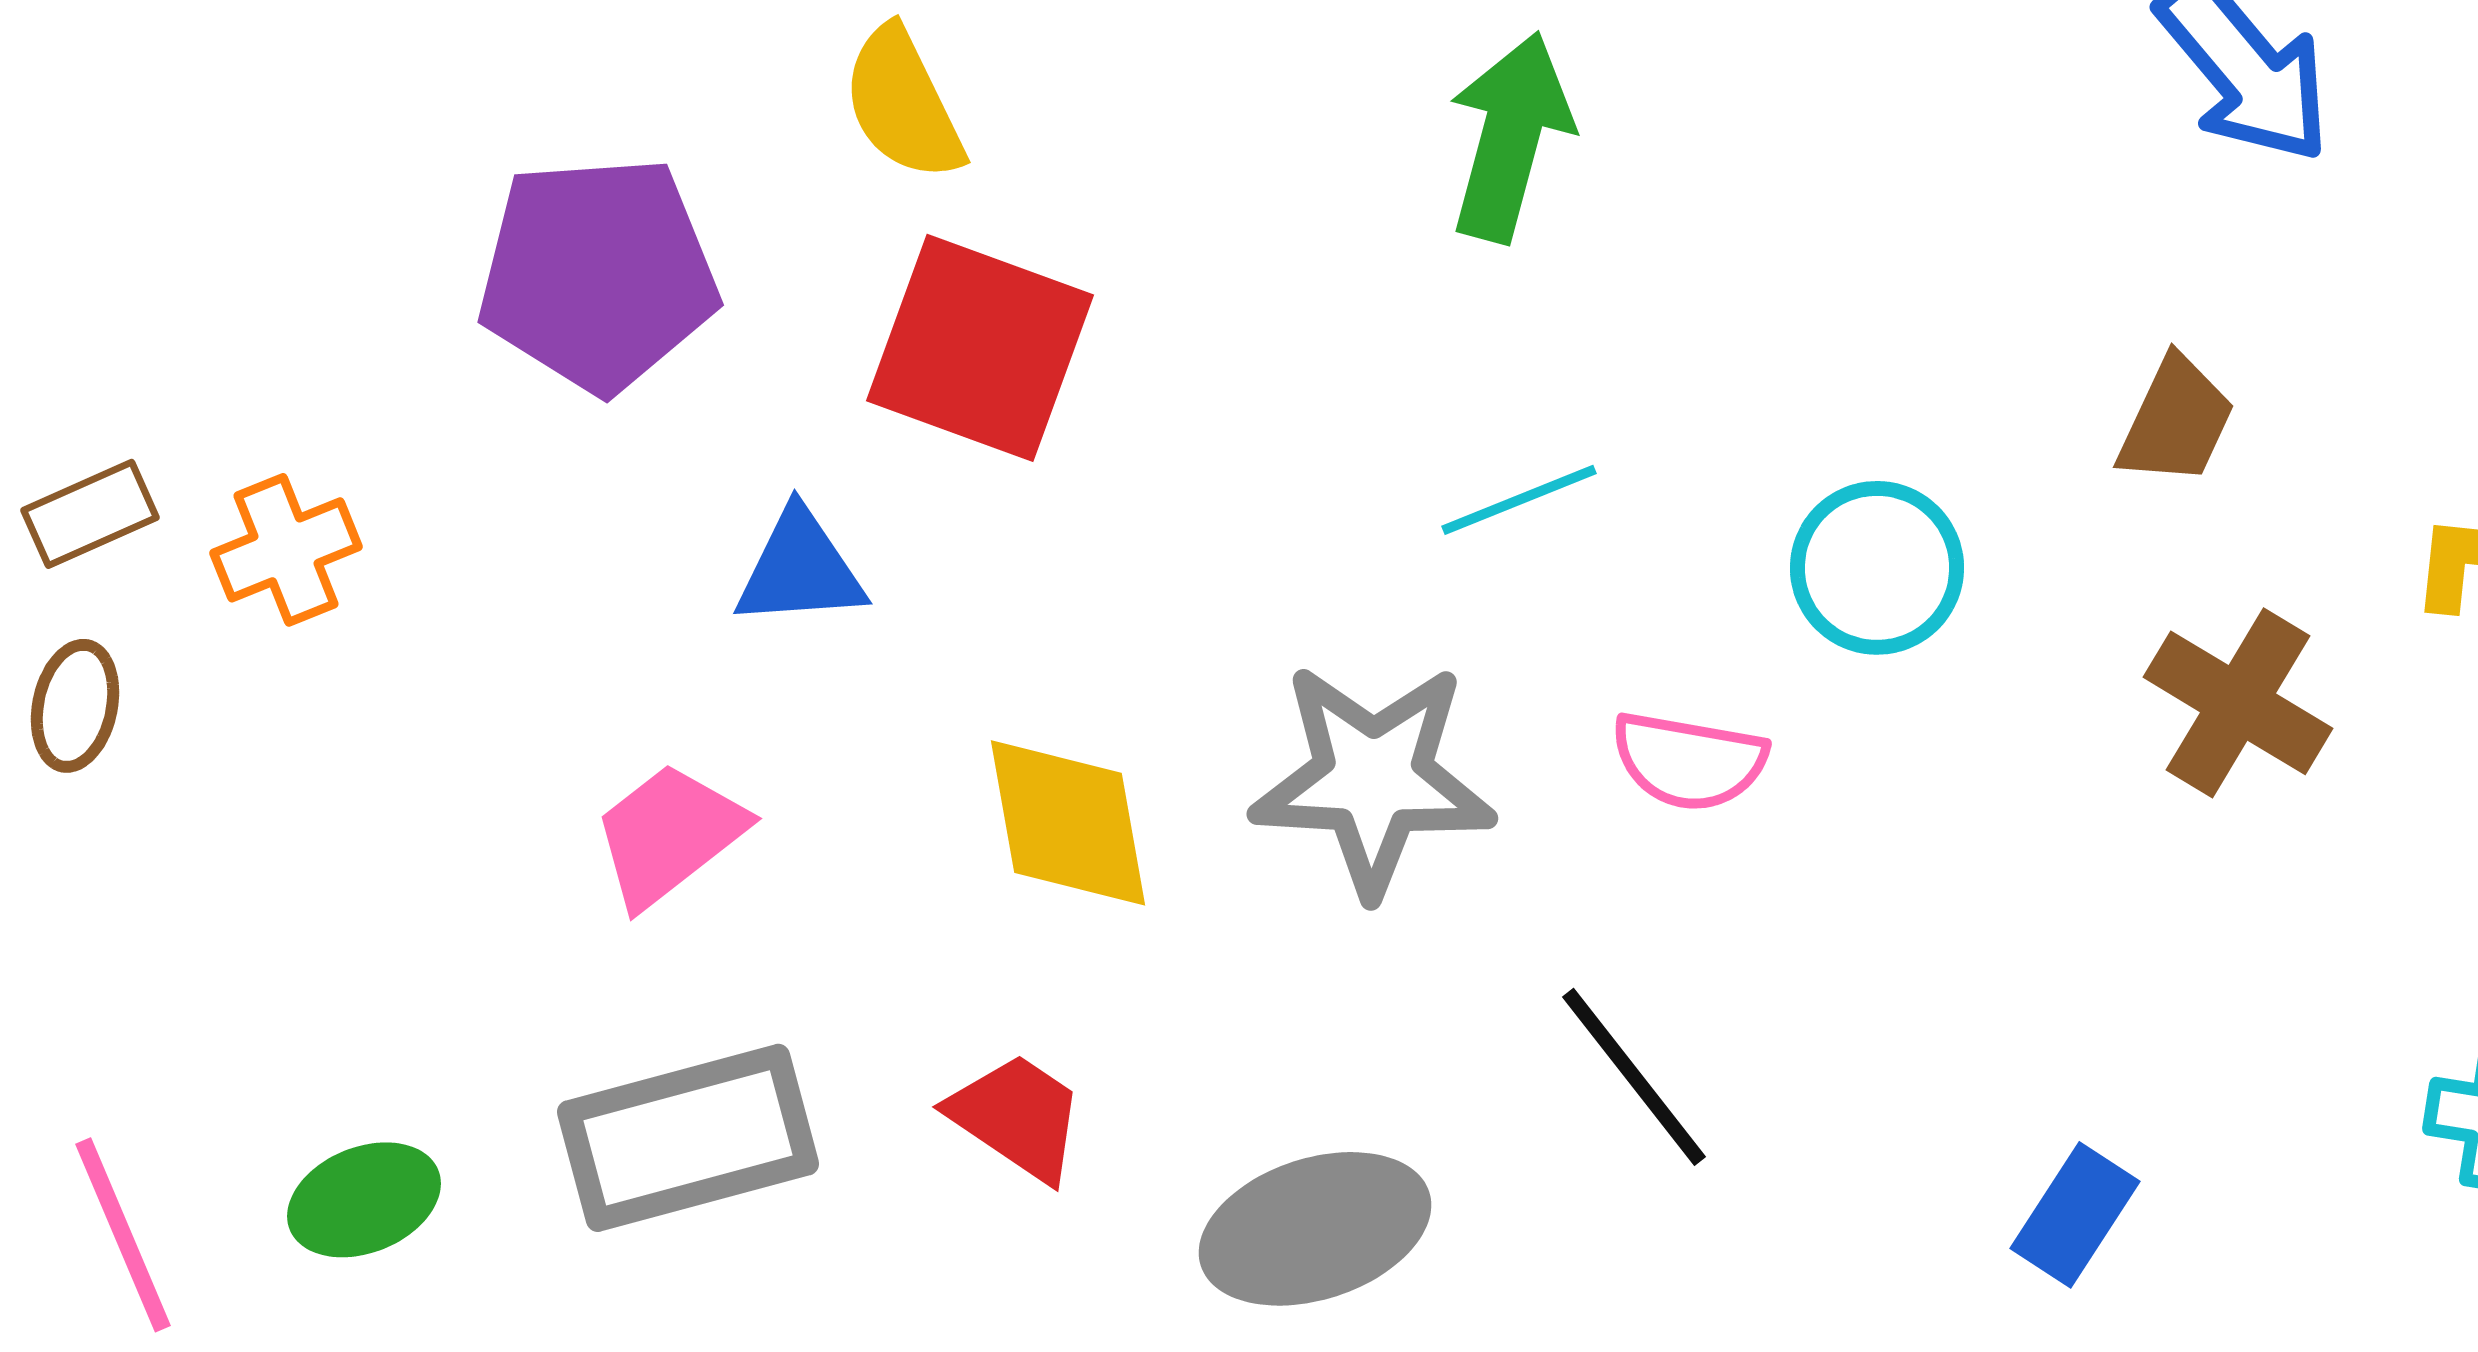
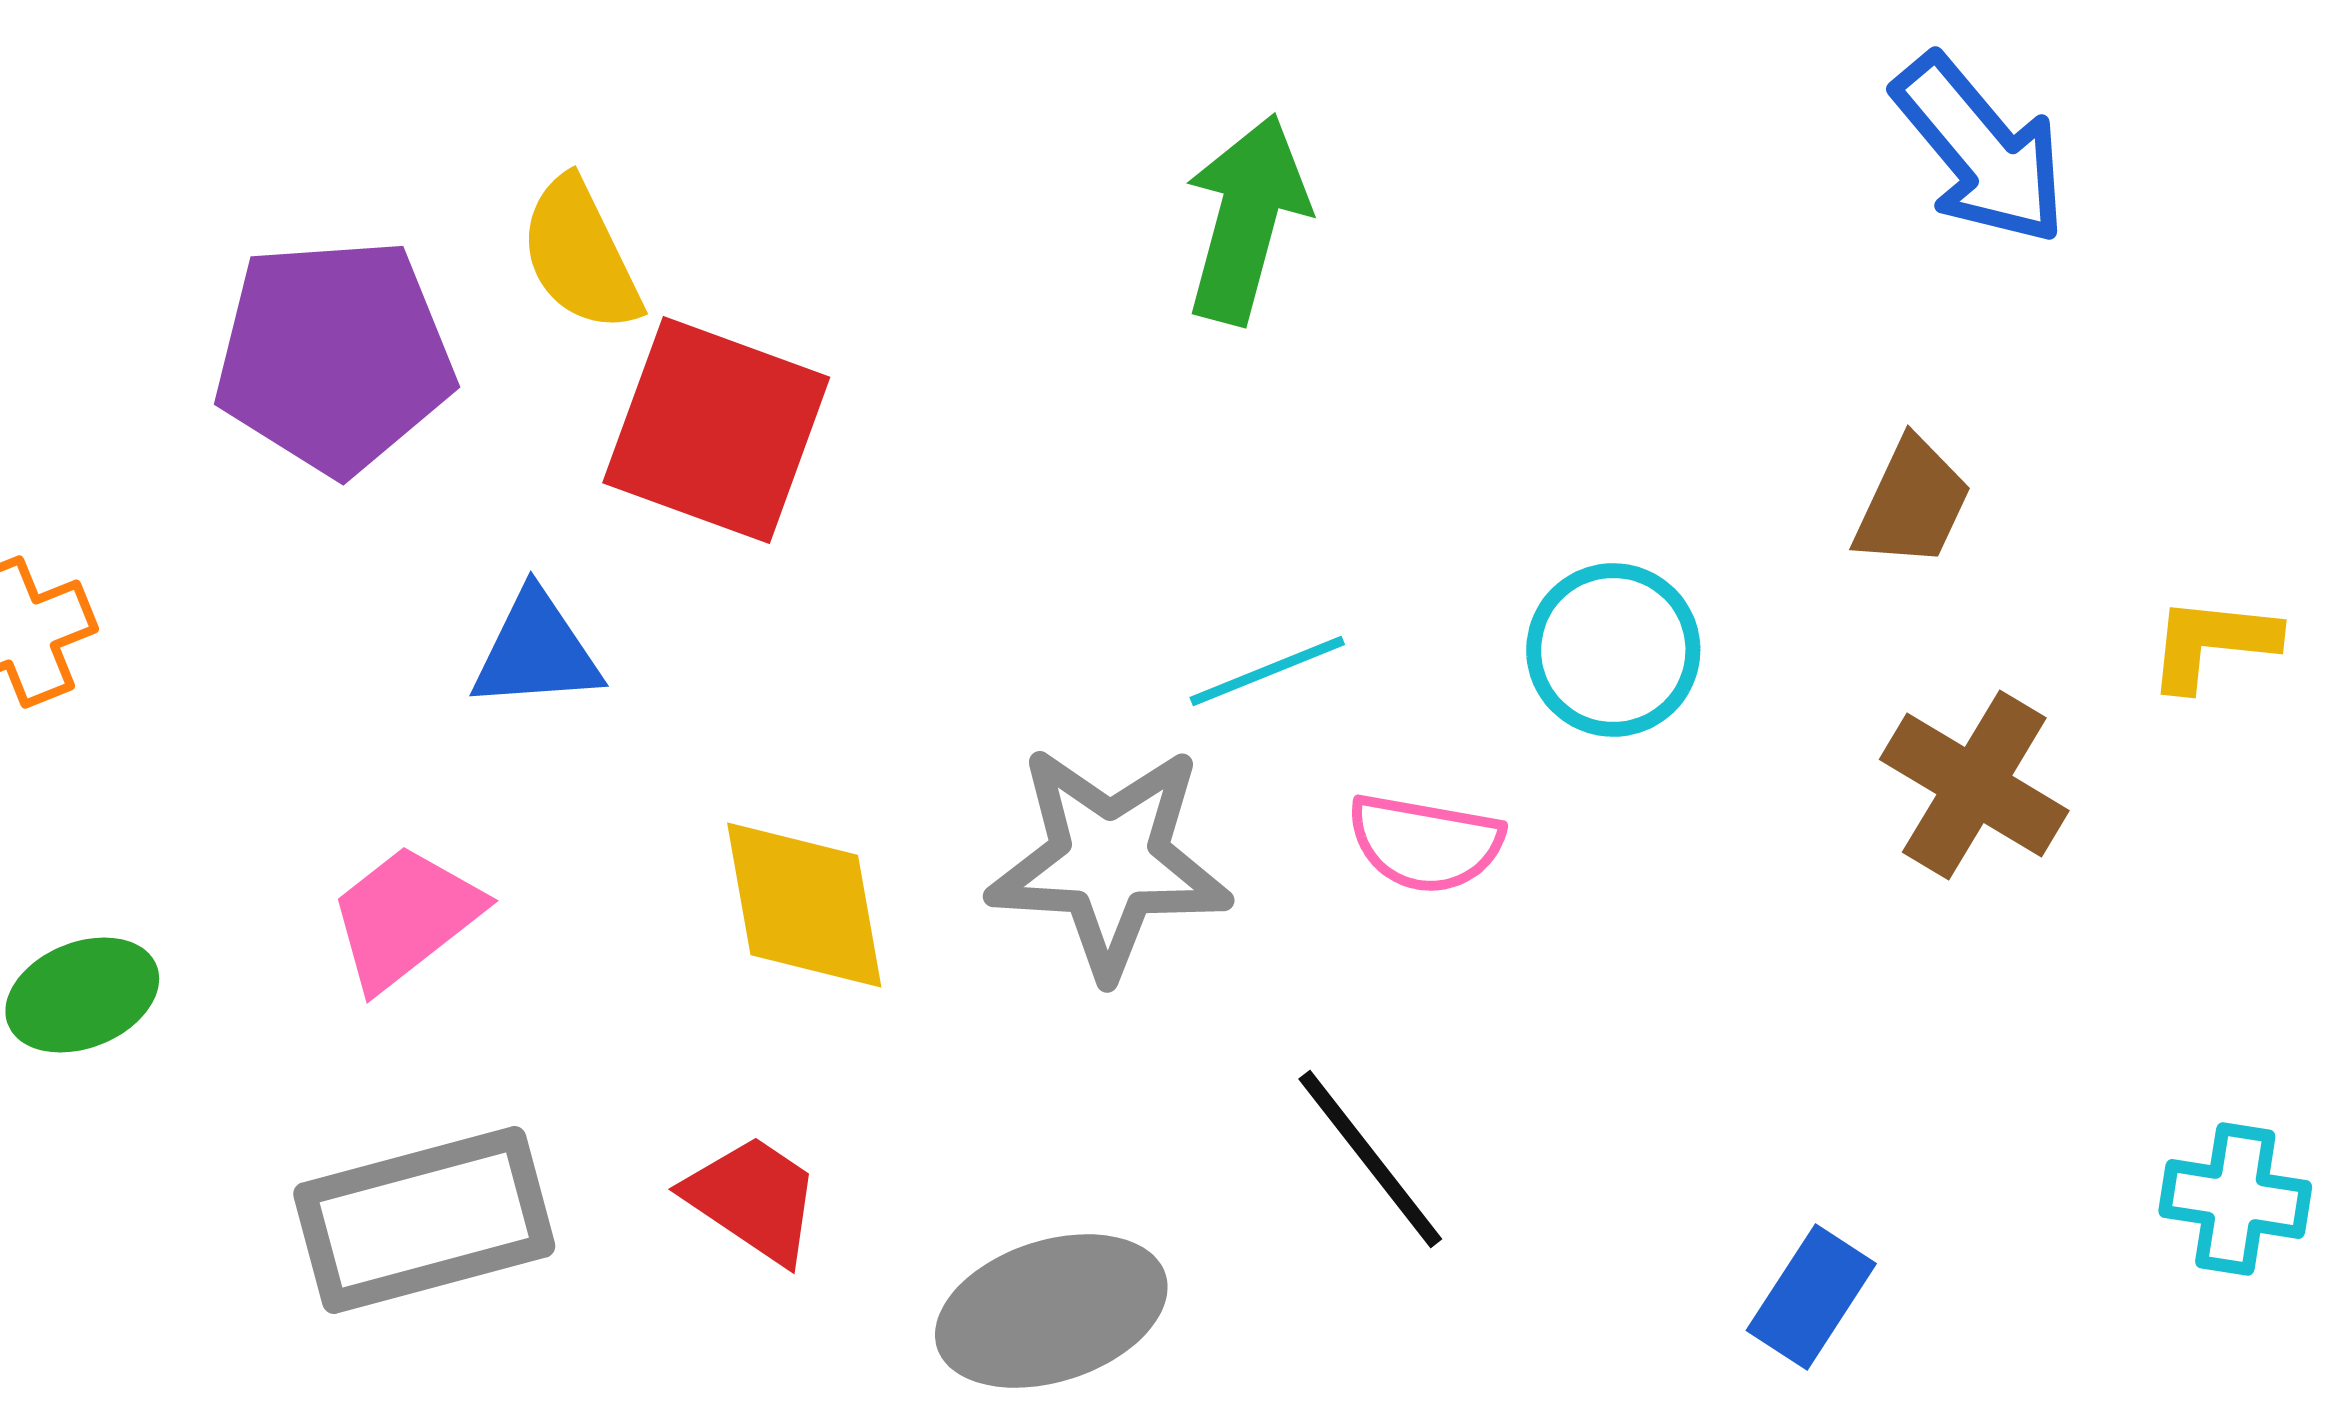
yellow semicircle: (903, 104) -> (580, 255), moved
cyan line: (1519, 500) -> (1267, 671), moved
green ellipse: (364, 1200) -> (82, 995), moved

